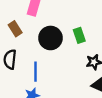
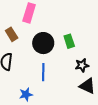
blue line: (36, 72) -> (43, 72), moved

